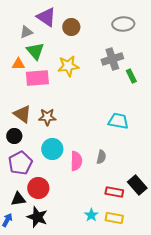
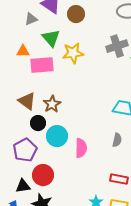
green triangle: (35, 51) -> (51, 38), moved
brown star: (47, 117) -> (52, 104), turned -30
black circle: (14, 136) -> (38, 123), moved
gray semicircle: (101, 157) -> (117, 140), moved

